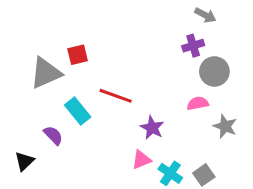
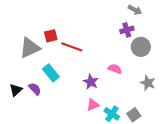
red line: (116, 96) -> (72, 47), moved
pink semicircle: (198, 103) -> (115, 69), moved, turned 32
purple star: (152, 128) -> (91, 82), moved
black triangle: (24, 161) -> (16, 90), moved

